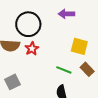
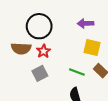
purple arrow: (66, 14) -> (85, 23), moved
gray square: (12, 82) -> (40, 73), moved

